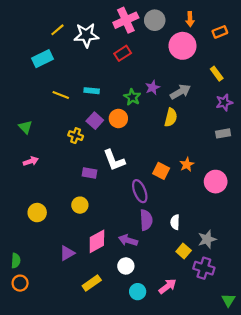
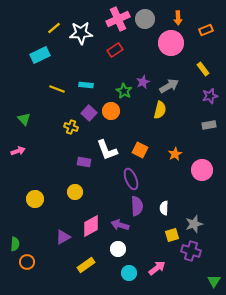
pink arrow: (31, 161) -> (18, 151), moved
orange square: (161, 171) -> (140, 150), moved
yellow square: (184, 251) -> (172, 235), turned 32
orange circle: (20, 283) -> (27, 262), moved

